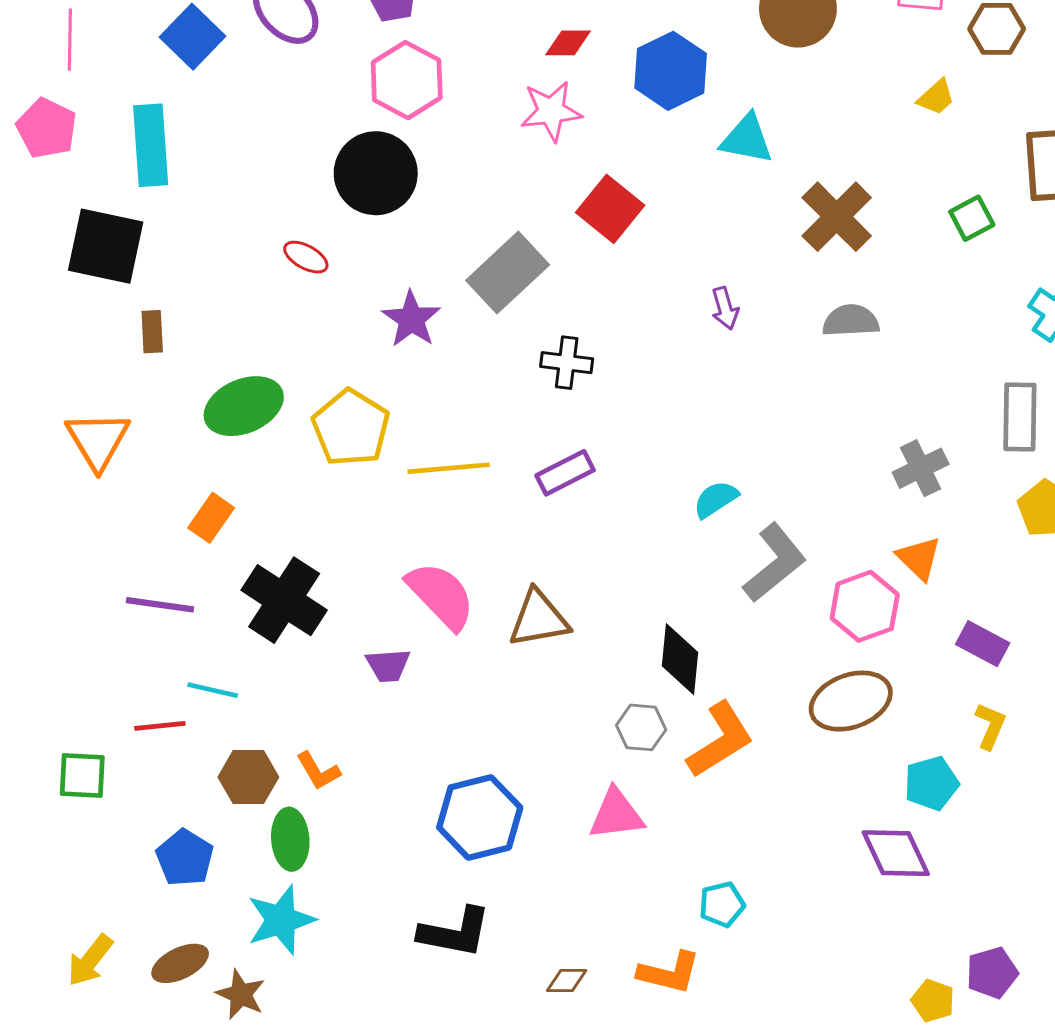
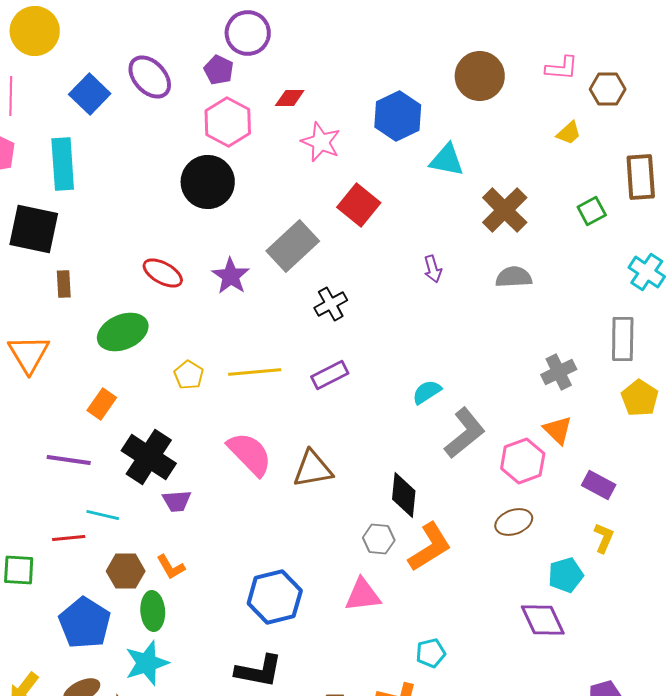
red diamond: (568, 43) -> (290, 98), moved
pink star: (551, 111) -> (321, 142), turned 30
red ellipse: (306, 257) -> (163, 273), moved, size x1.4
black cross: (567, 363) -> (331, 304), turned -36
yellow pentagon: (351, 428) -> (189, 375), moved, size x0.6
purple trapezoid: (388, 665) -> (177, 501), moved
brown ellipse: (851, 701) -> (514, 522), size x0.7
blue pentagon: (185, 858) -> (85, 623), size x1.4

